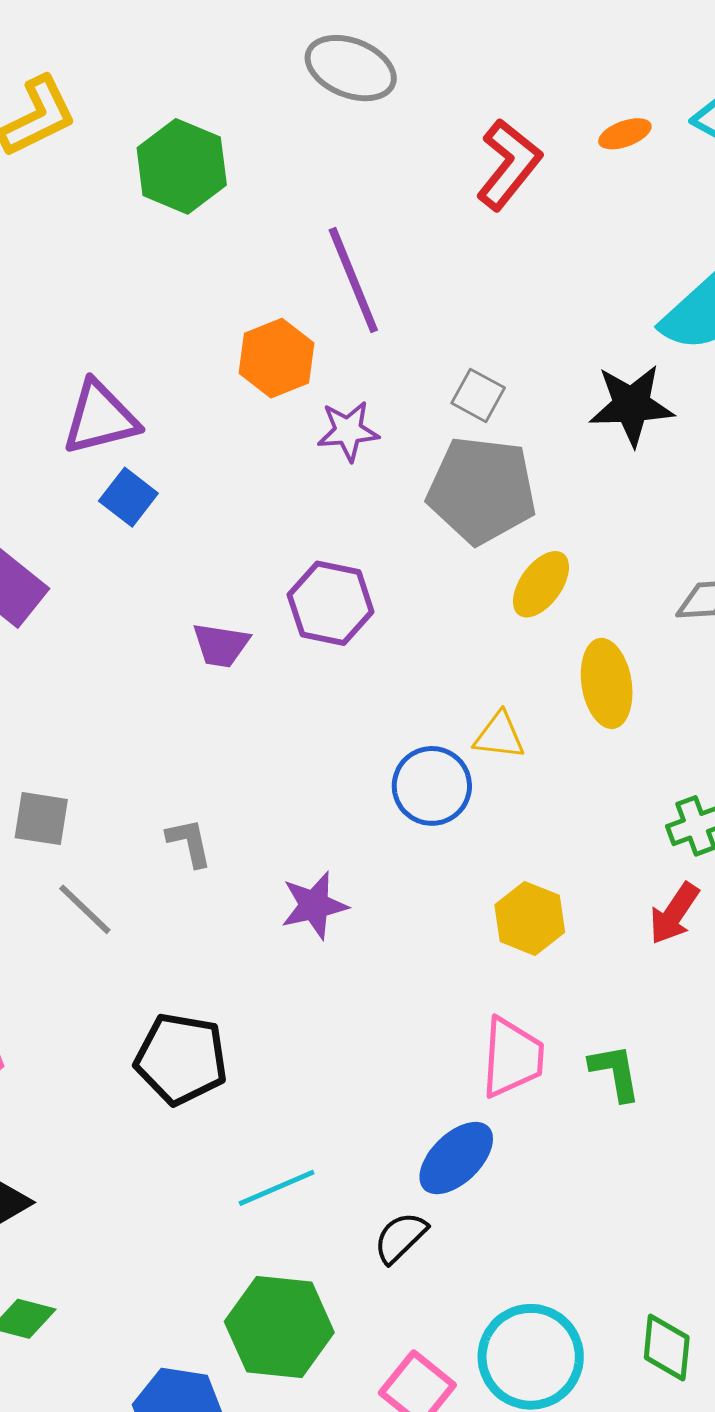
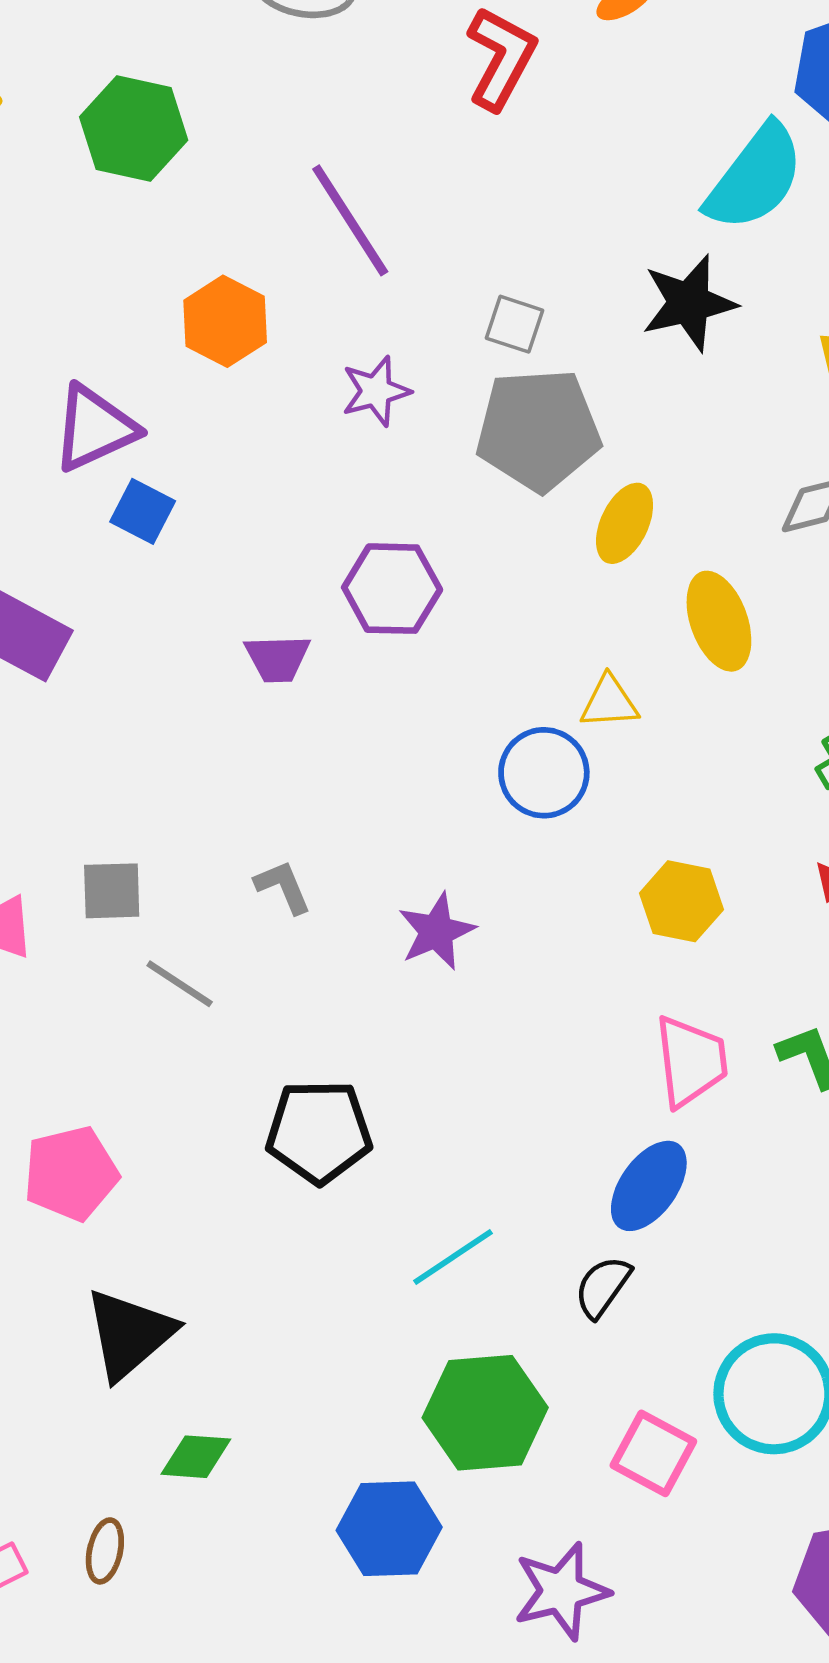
orange hexagon: (276, 358) -> (225, 321), moved

